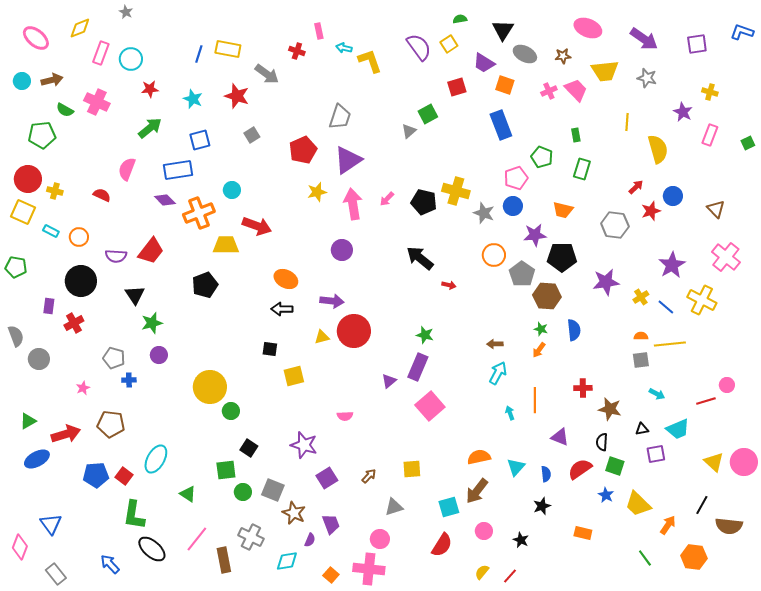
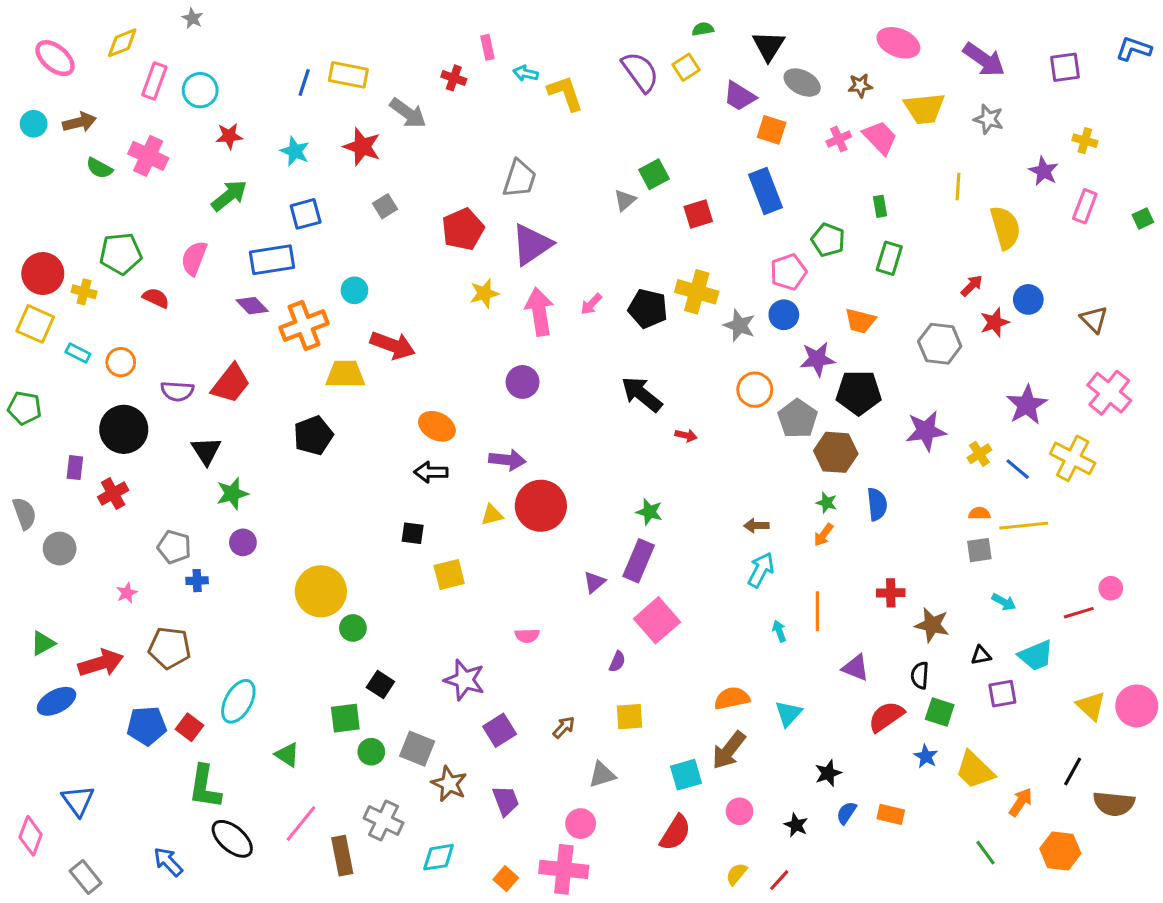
red square: (457, 87) -> (698, 214), moved
green pentagon: (42, 135) -> (121, 254), moved
blue semicircle: (546, 474) -> (846, 813), moved, turned -140
purple semicircle: (310, 540) -> (617, 662), moved

